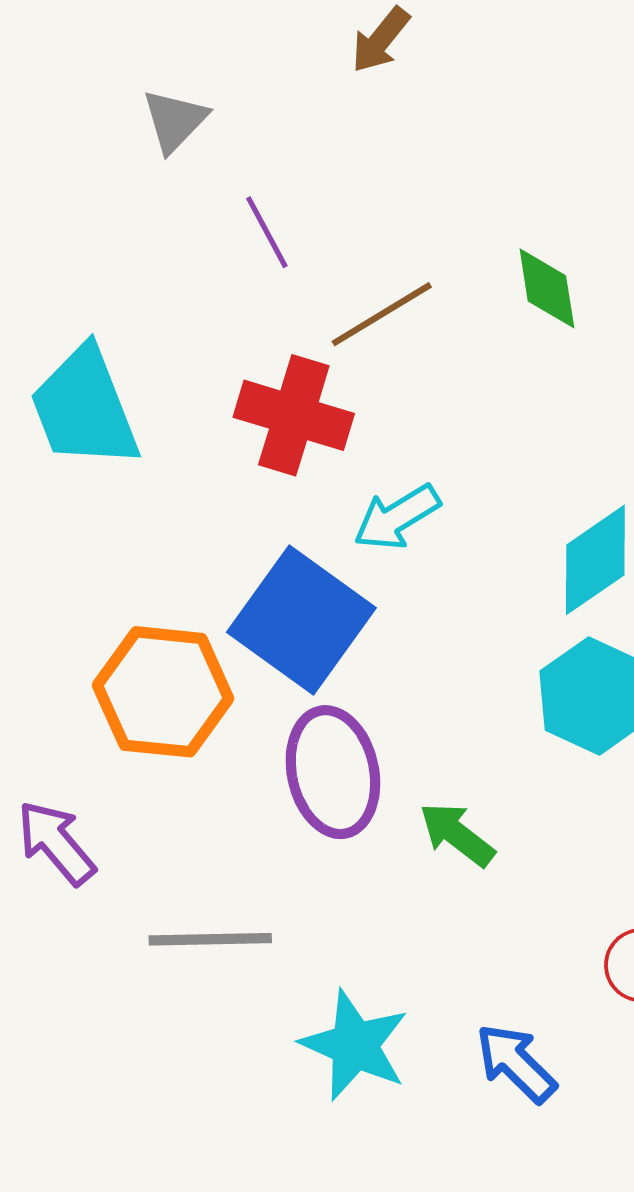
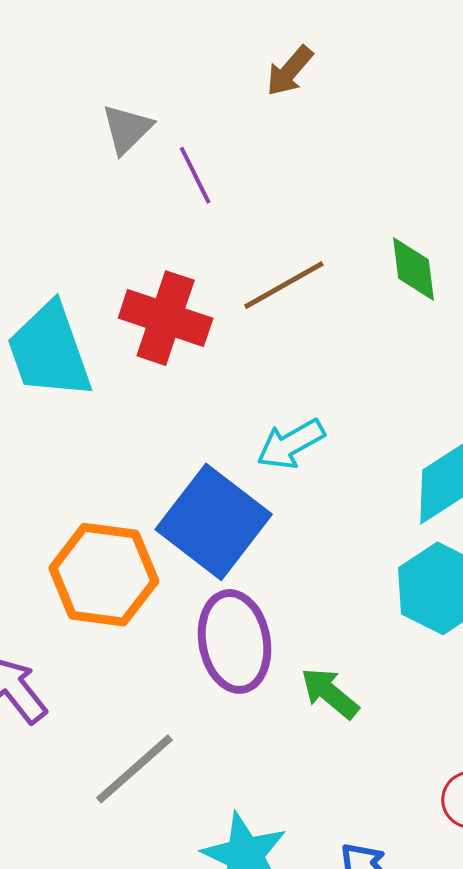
purple line: (267, 232) -> (195, 175), moved
red cross: (294, 415) -> (166, 318), moved
gray line: (210, 939) -> (135, 769), turned -42

